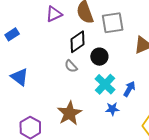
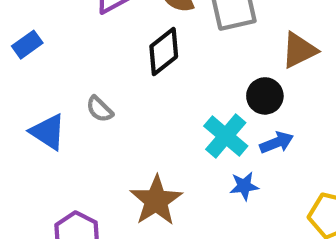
black circle: (99, 57) -> (265, 96), moved
gray semicircle: (71, 66) -> (100, 109), moved
blue arrow: (129, 89) -> (277, 143), turned 42

